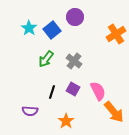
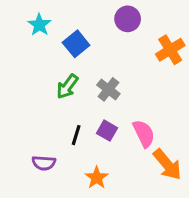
purple circle: (75, 17) -> (128, 19), moved
cyan star: (29, 28) -> (39, 25), moved

